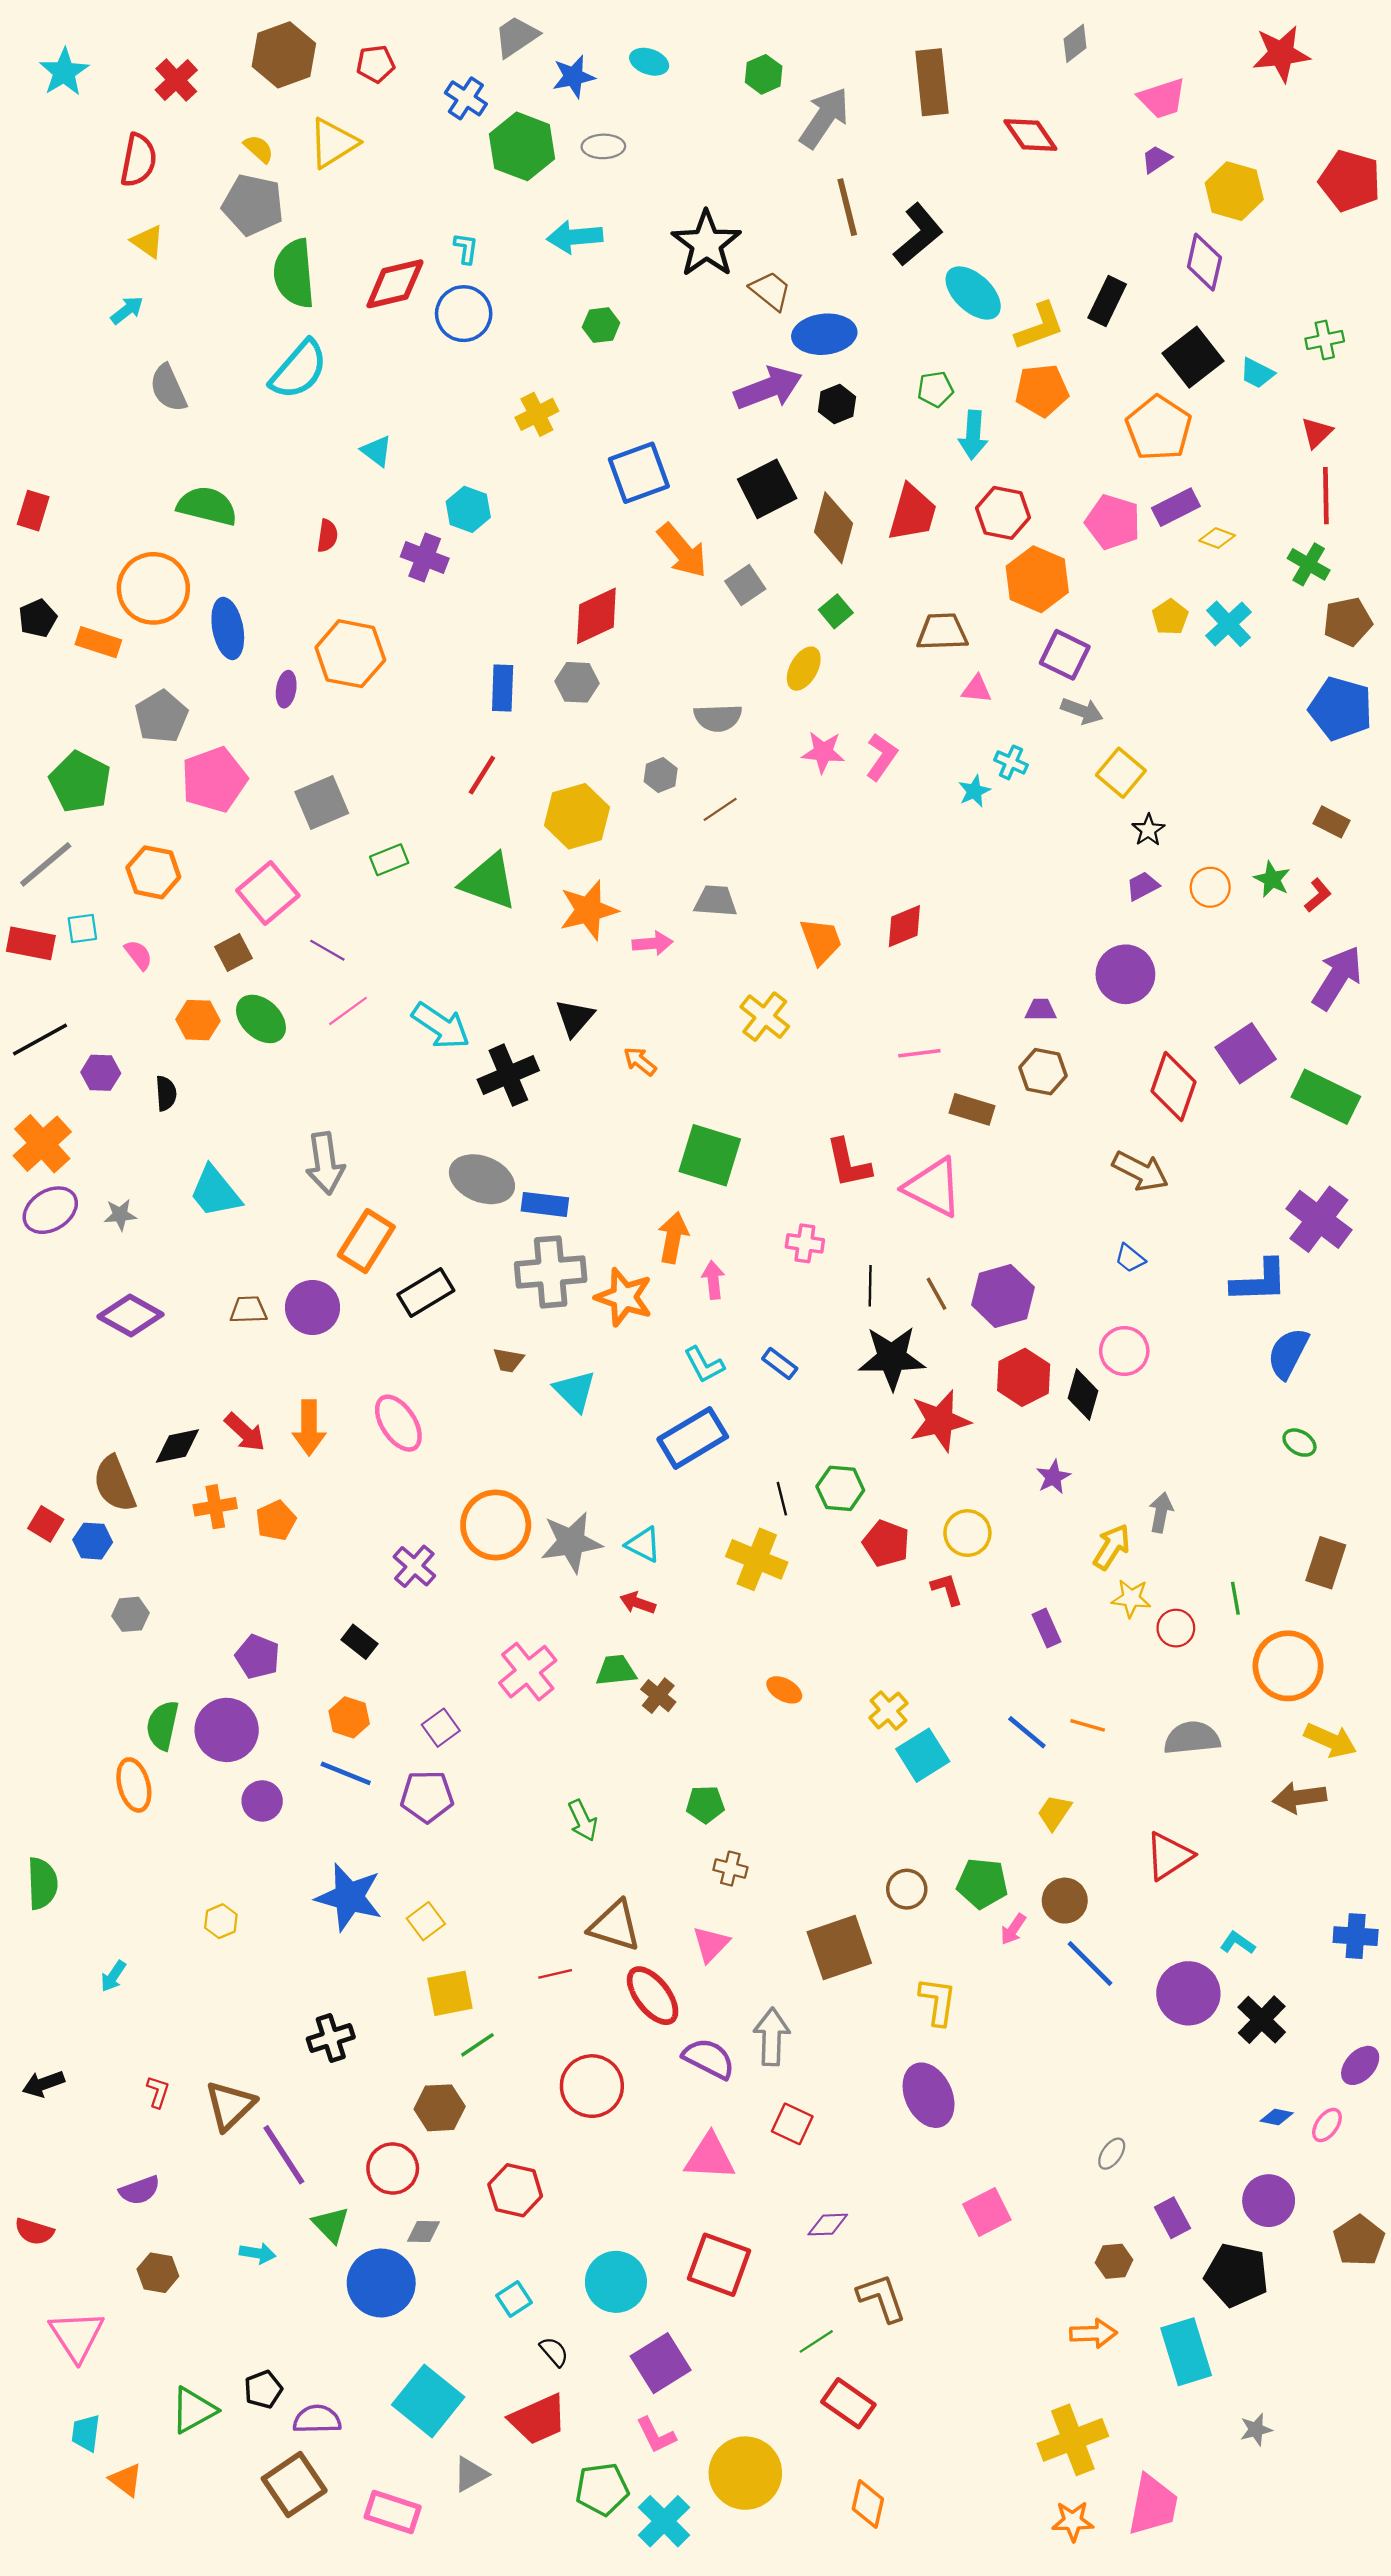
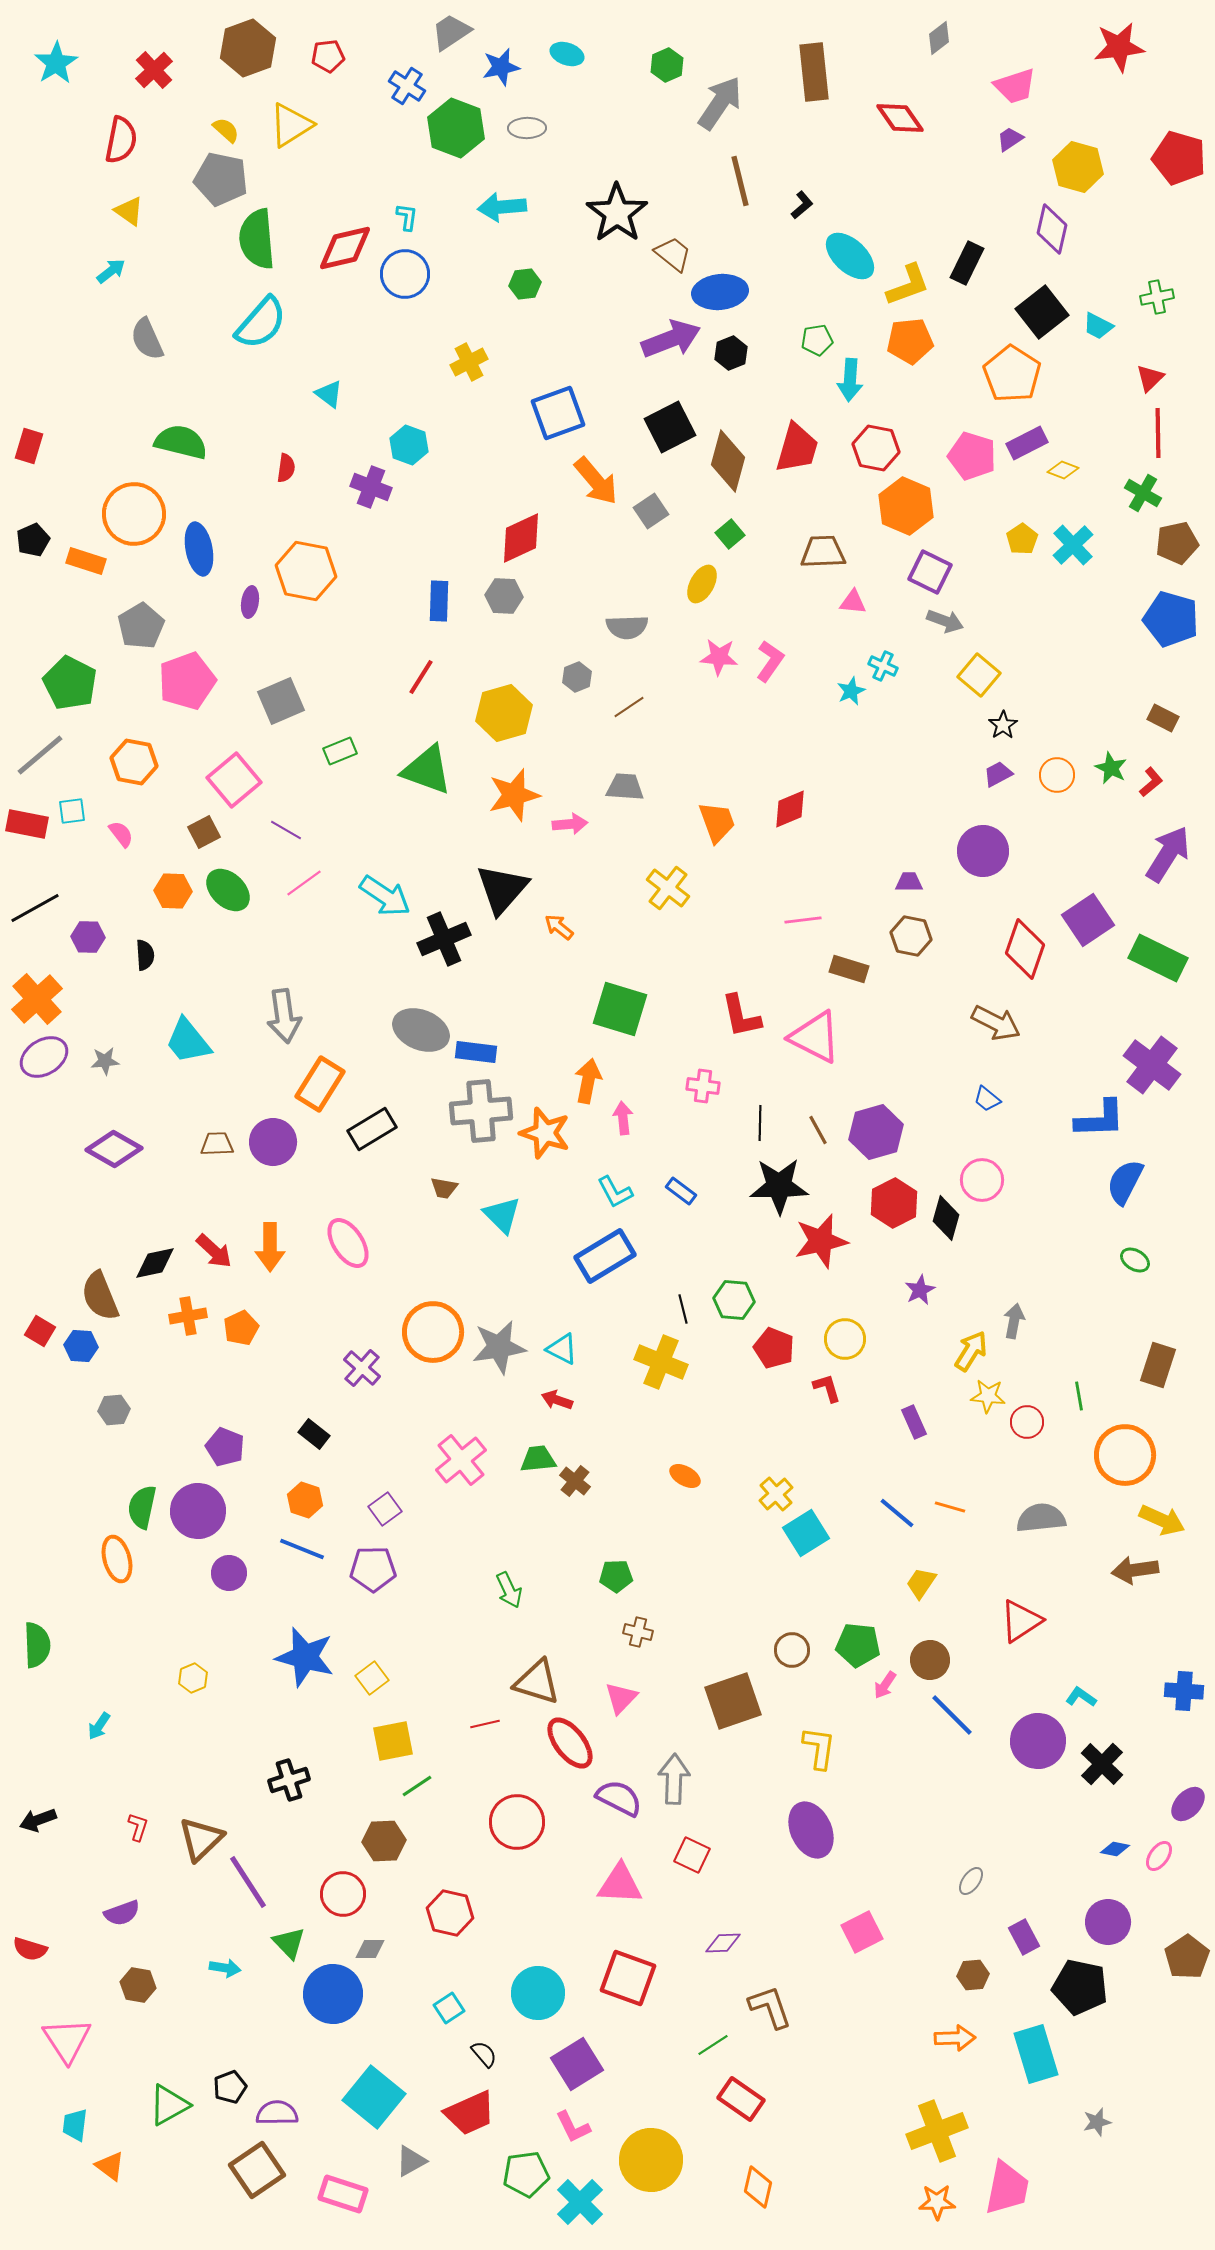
black L-shape: (918, 235) -> (802, 205), size x0.5
black triangle: (575, 1018) -> (502, 889), size x1.5

